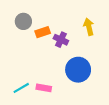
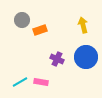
purple cross: (61, 40) -> (57, 59), moved
blue circle: (78, 70) -> (86, 57), moved

